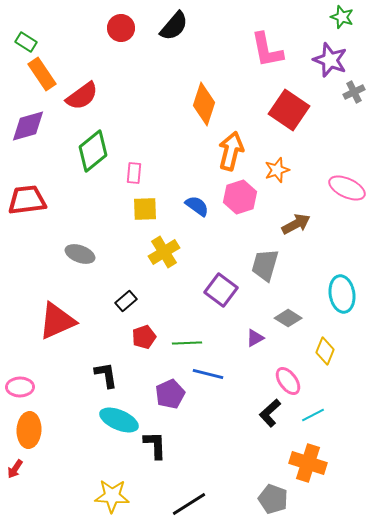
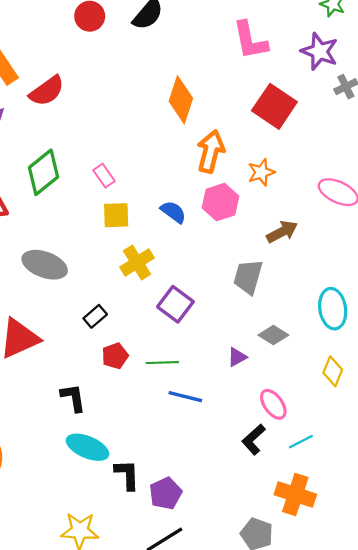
green diamond: (93, 151) -> (44, 172), moved
pink rectangle: (134, 173) -> (104, 176), turned -40
gray ellipse: (80, 254) -> (45, 265), size x1.4
purple square: (221, 290) -> (175, 304), moved
yellow diamond: (325, 351) -> (333, 371), moved
purple pentagon: (170, 394) -> (166, 493), moved

